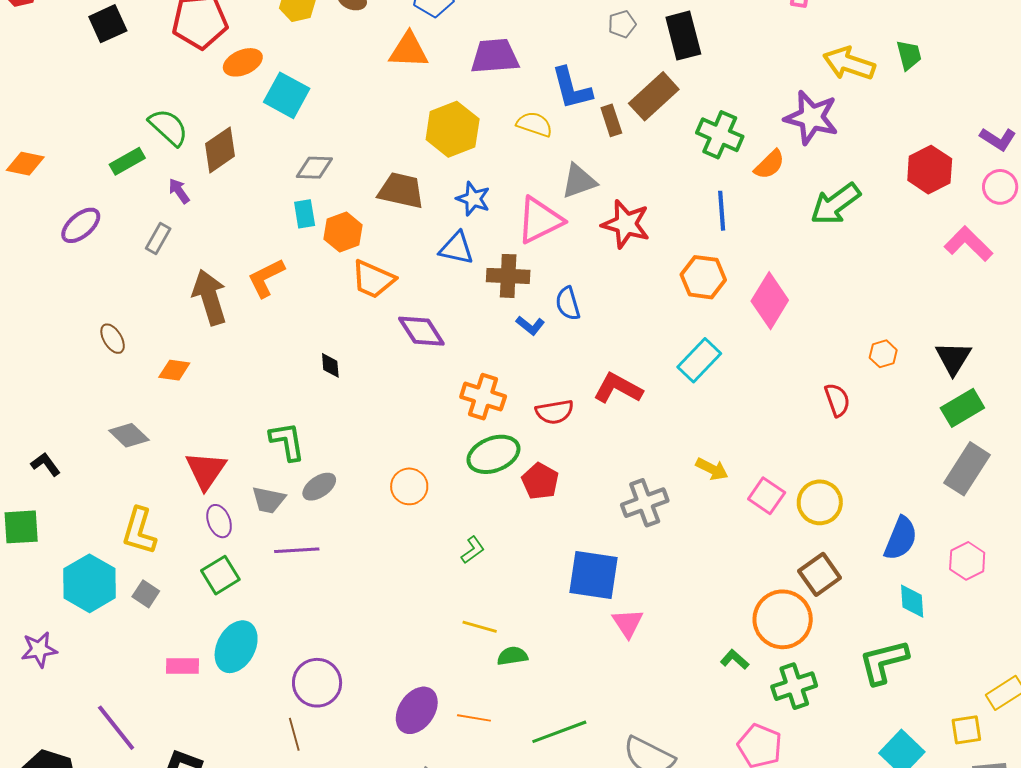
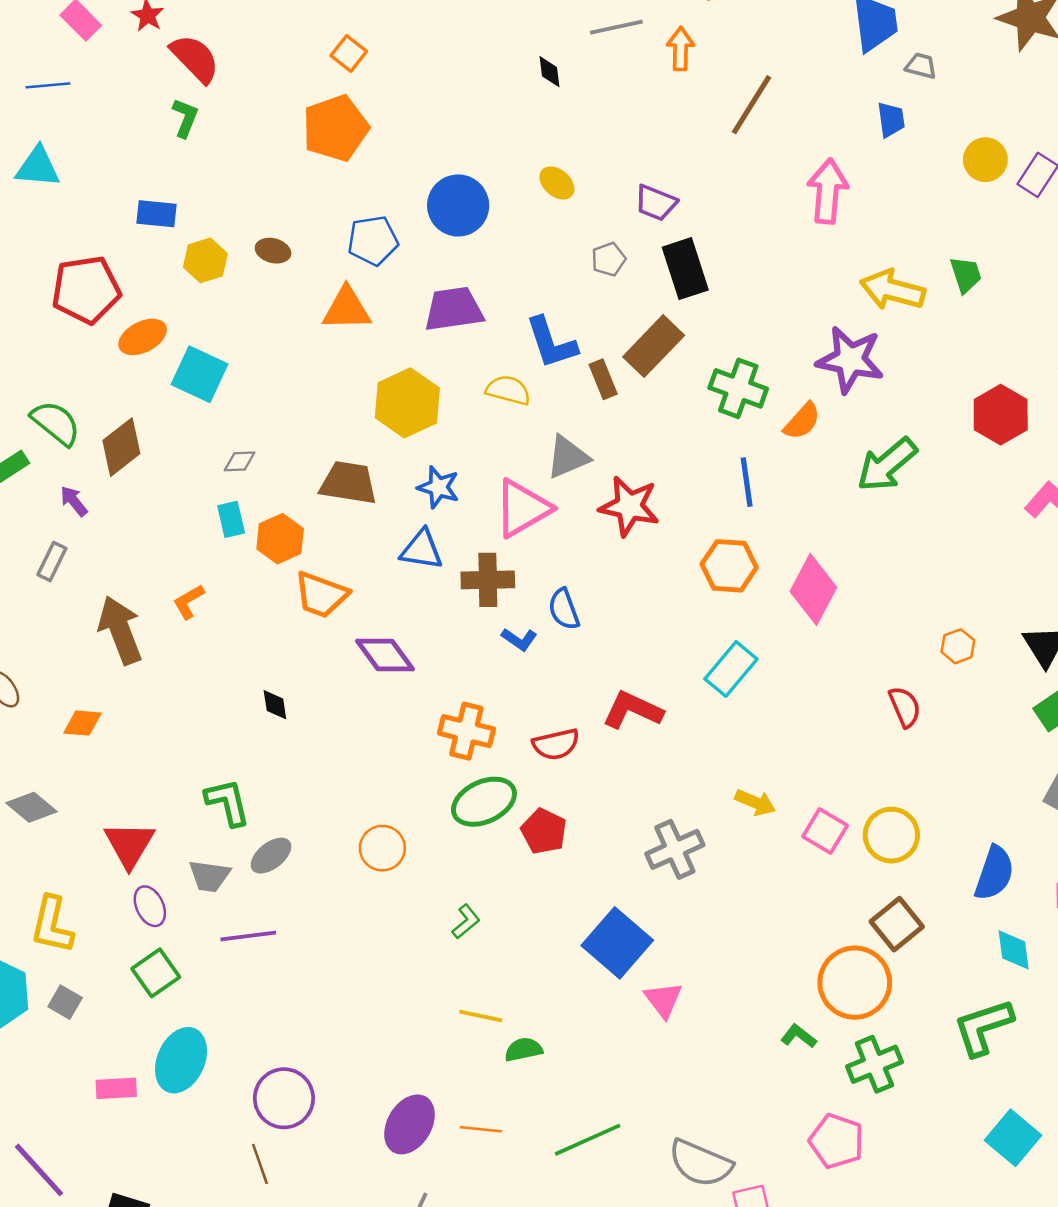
gray diamond: (314, 168) -> (240, 461), size x0.7
orange L-shape: (266, 278) -> (189, 602), size x0.7
blue square: (593, 575) -> (617, 943), turned 36

